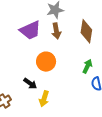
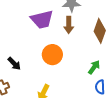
black arrow: (30, 83) -> (14, 64), moved

